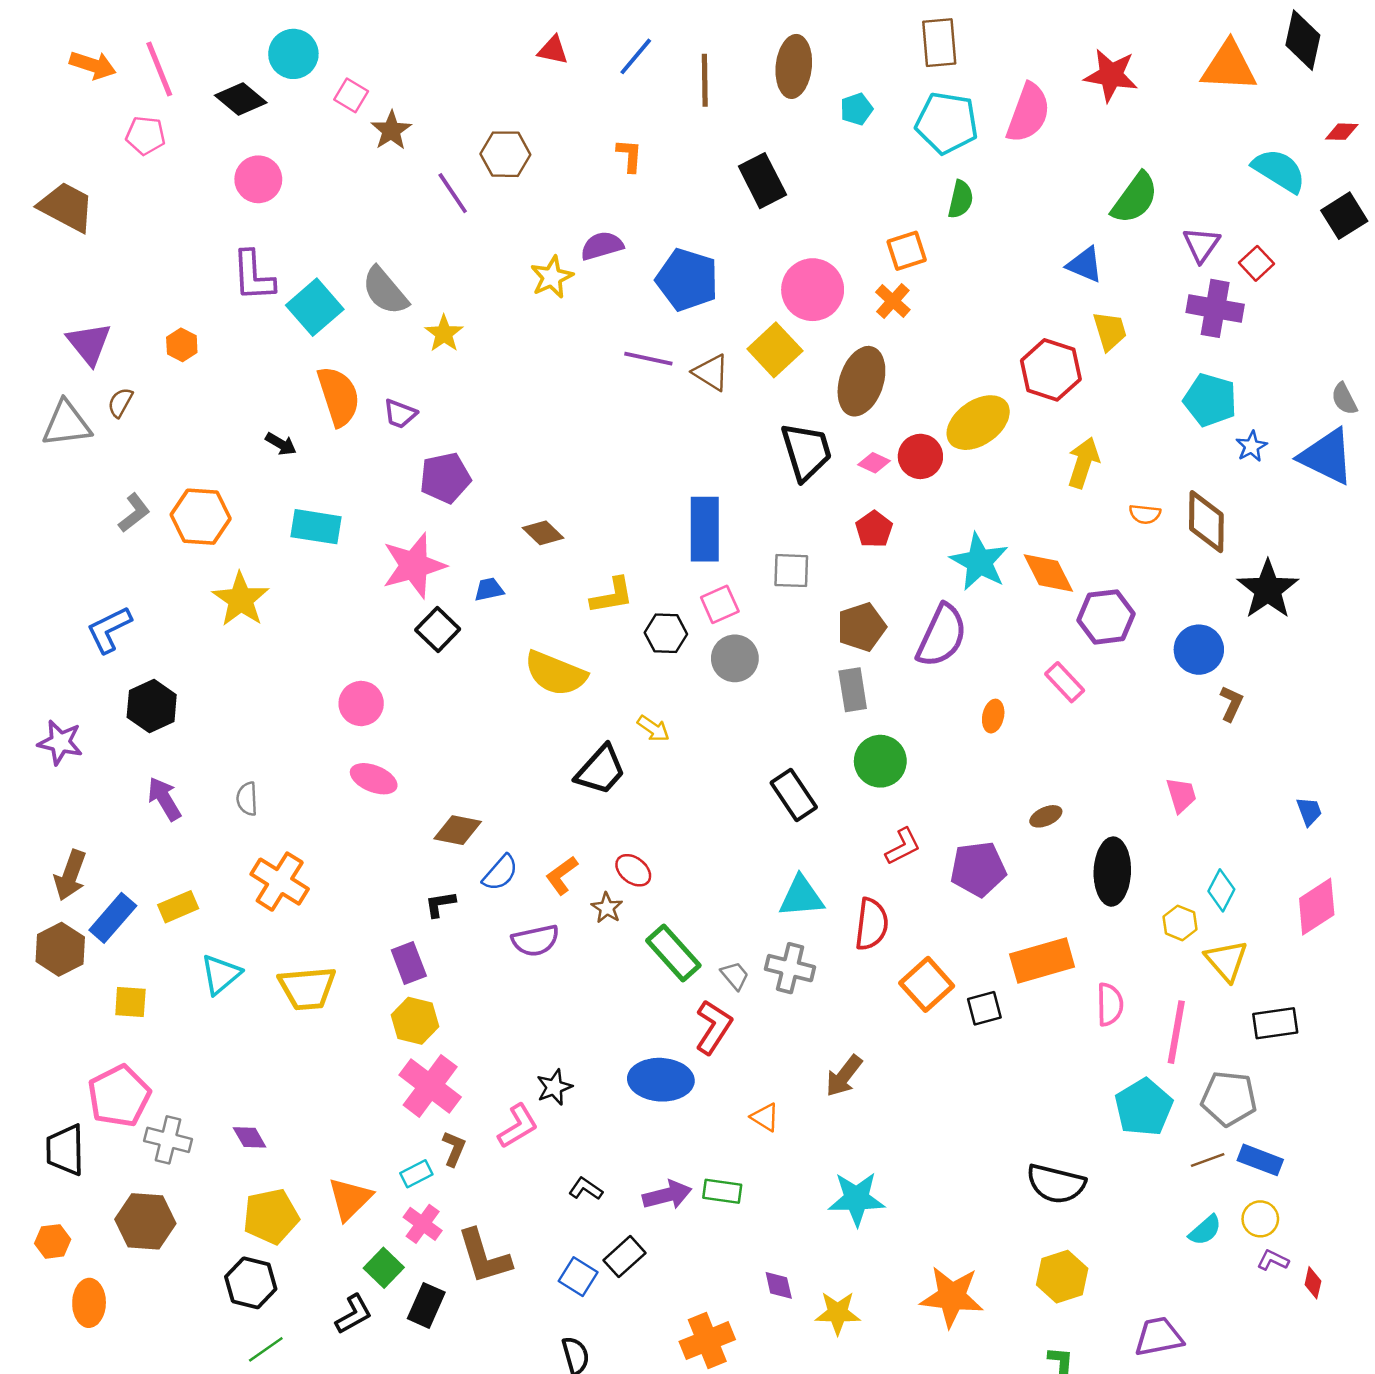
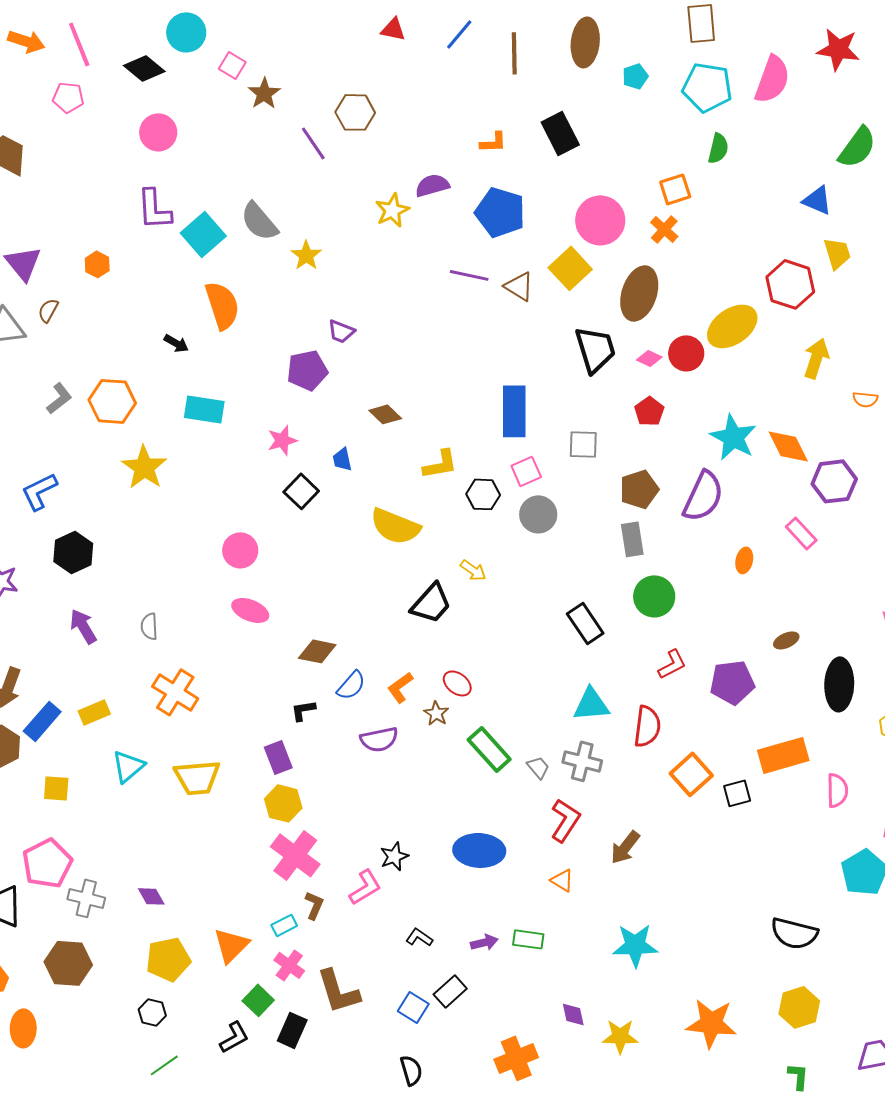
orange L-shape: (630, 155) -> (493, 142), moved, turned 84
purple trapezoid: (400, 414) -> (341, 331), moved
pink star: (414, 566) -> (282, 440), size x0.6
blue trapezoid: (489, 589) -> (342, 459), turned -90
red L-shape: (714, 1027) -> (565, 820), moved
purple arrow: (667, 1195) -> (484, 942), size x0.7
black hexagon: (251, 1283) -> (152, 1012), size x0.7

